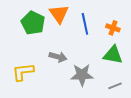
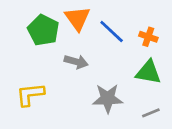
blue line: (85, 24) -> (112, 31), turned -35
gray arrow: (58, 57) -> (76, 62), moved

